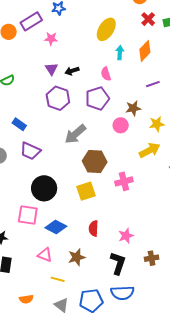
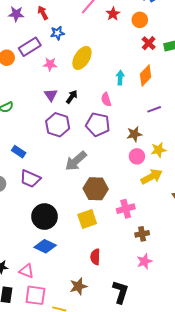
yellow ellipse: (106, 29) -> (82, 58), moved
black arrow: (72, 71) -> (72, 97), turned 144
purple pentagon: (97, 98) -> (98, 125), turned 30
pink circle: (121, 125) -> (137, 156), moved
pink square: (28, 215) -> (35, 295), moved
blue diamond: (56, 227) -> (45, 246), moved
pink star: (126, 236) -> (144, 261), moved
pink triangle: (45, 255) -> (26, 271), moved
brown cross: (152, 258) -> (142, 234), moved

